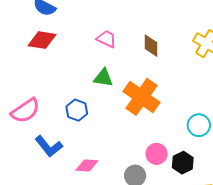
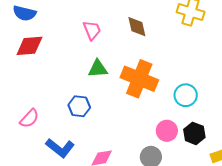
pink trapezoid: (106, 39) -> (92, 30), turned 55
pink semicircle: (25, 111) -> (29, 118), size x0.7
cyan circle: (199, 125) -> (186, 95), moved

